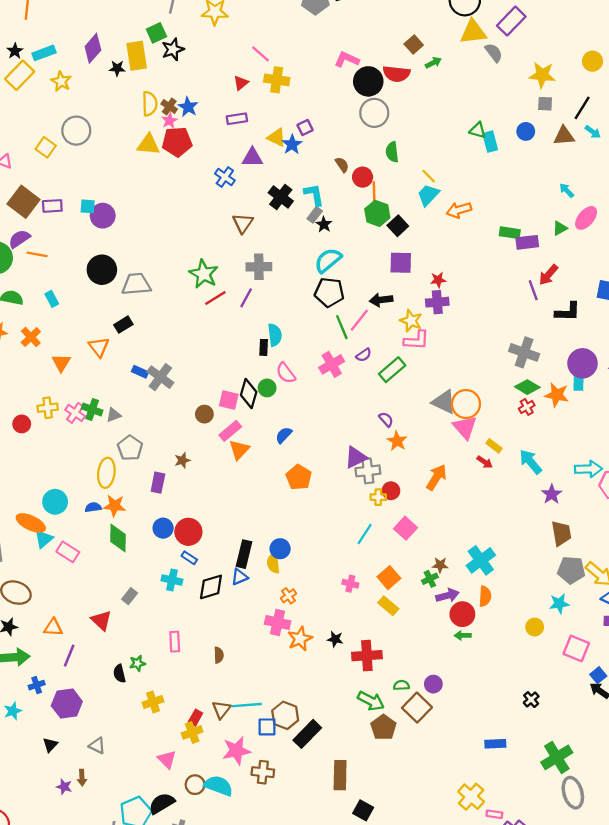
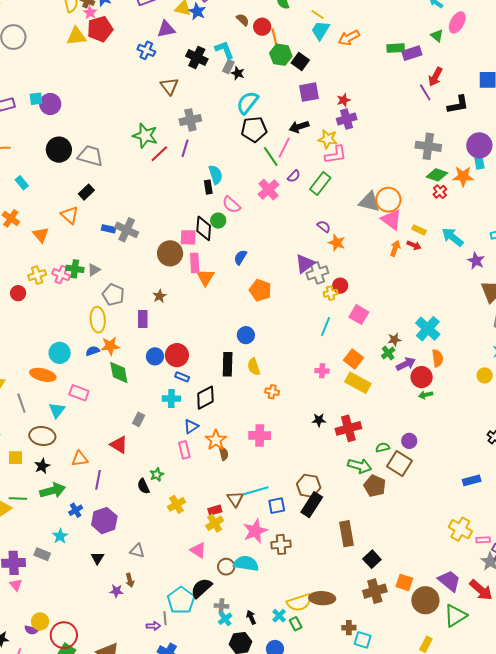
green triangle: (560, 228) -> (437, 36), turned -40
gray trapezoid: (136, 284) -> (90, 156), turned 32
brown circle: (204, 414) -> (170, 253), size x1.6
pink rectangle: (230, 431) -> (195, 263), turned -42
orange arrow: (436, 477) -> (395, 248), moved, size x0.7
cyan triangle: (44, 539) -> (57, 410), moved
blue circle: (280, 549) -> (246, 335), moved
blue triangle: (239, 577) -> (191, 426), moved
orange cross: (289, 596) -> (272, 392), turned -32
yellow rectangle: (388, 606) -> (358, 383), size x1.4
pink cross: (278, 622) -> (260, 435), moved
orange star: (300, 639) -> (216, 440), moved
brown hexagon: (285, 715) -> (309, 486), moved
red rectangle: (195, 718) -> (215, 510), turned 56
black square: (363, 810) -> (372, 559), turned 30

